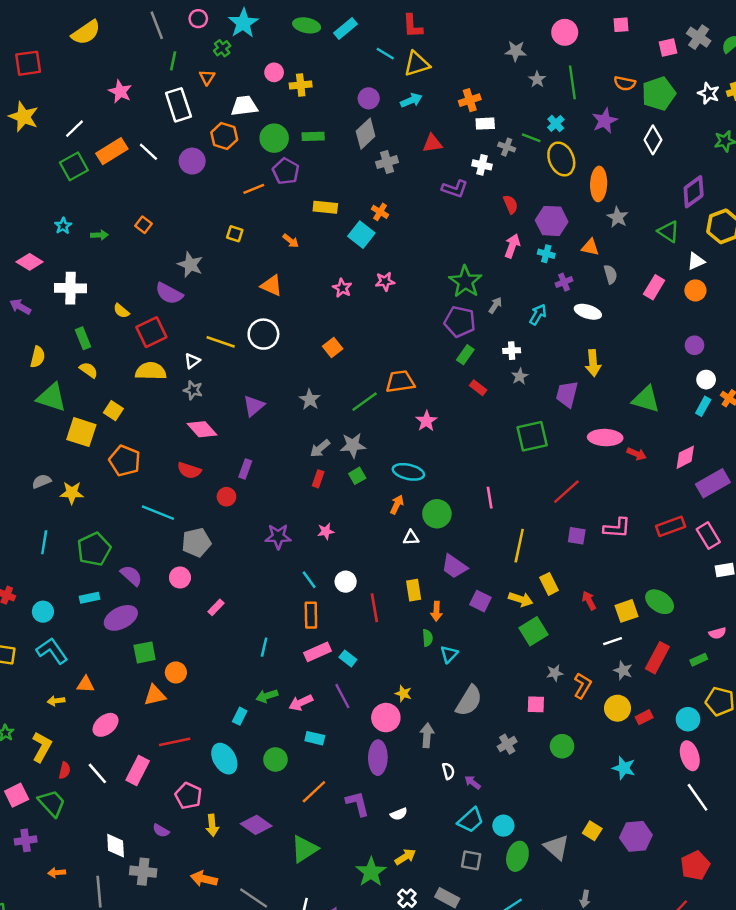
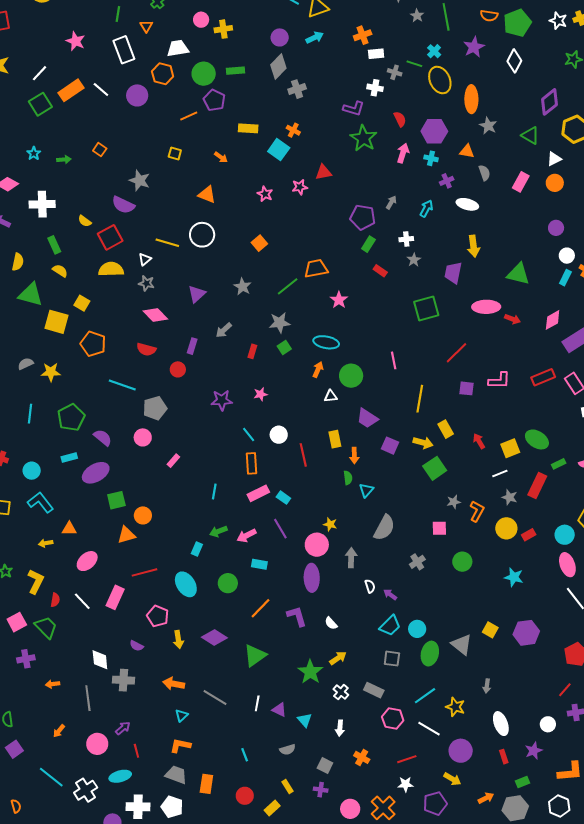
red triangle: (432, 143) -> (323, 172), moved
green star: (465, 282) -> (363, 138), moved
gray arrow: (320, 448) -> (224, 330), moved
green rectangle: (699, 660) -> (559, 464), moved
white semicircle: (399, 814) -> (331, 623), turned 72

